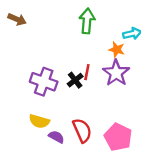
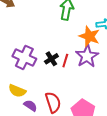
orange star: (117, 50) -> (89, 36), size x1.5
red line: (87, 72) -> (65, 61), moved

